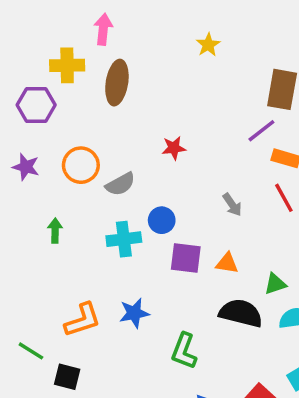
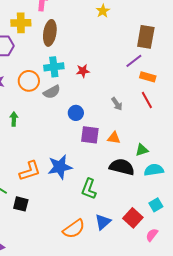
cyan cross: (124, 239) -> (54, 67), moved
blue star: (134, 313) -> (60, 167), size x1.4

